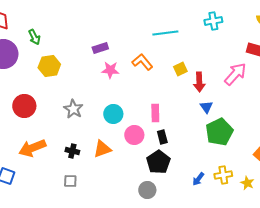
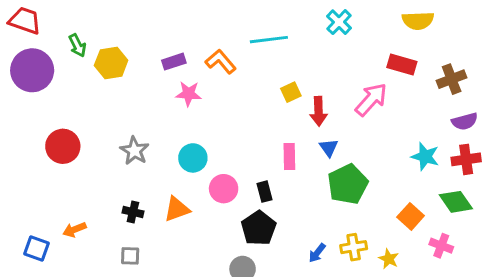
cyan cross: (213, 21) -> (339, 22), turned -36
orange L-shape: (142, 62) -> (221, 62), moved
yellow hexagon: (49, 66) -> (111, 63), moved
pink rectangle: (155, 113) -> (289, 157), moved
orange arrow: (32, 148) -> (75, 230), moved, size x0.6

